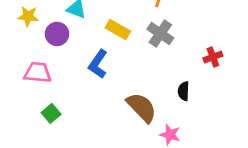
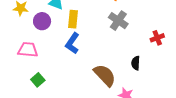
yellow rectangle: (118, 29) -> (73, 19), moved, turned 66

